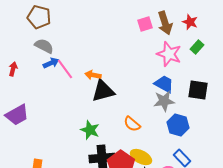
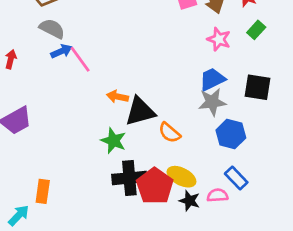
pink star: (169, 54) -> (219, 39), size x0.7
orange arrow: (93, 75) -> (117, 97), moved
blue trapezoid: (164, 84) -> (212, 79), turned -55
black triangle: (103, 91) -> (140, 111), moved

